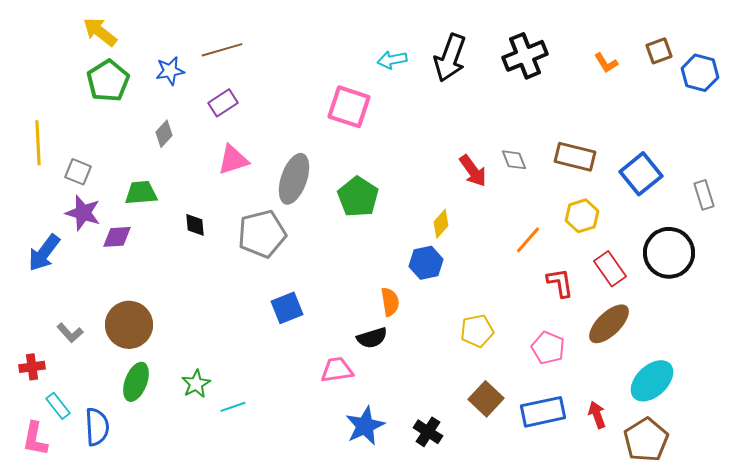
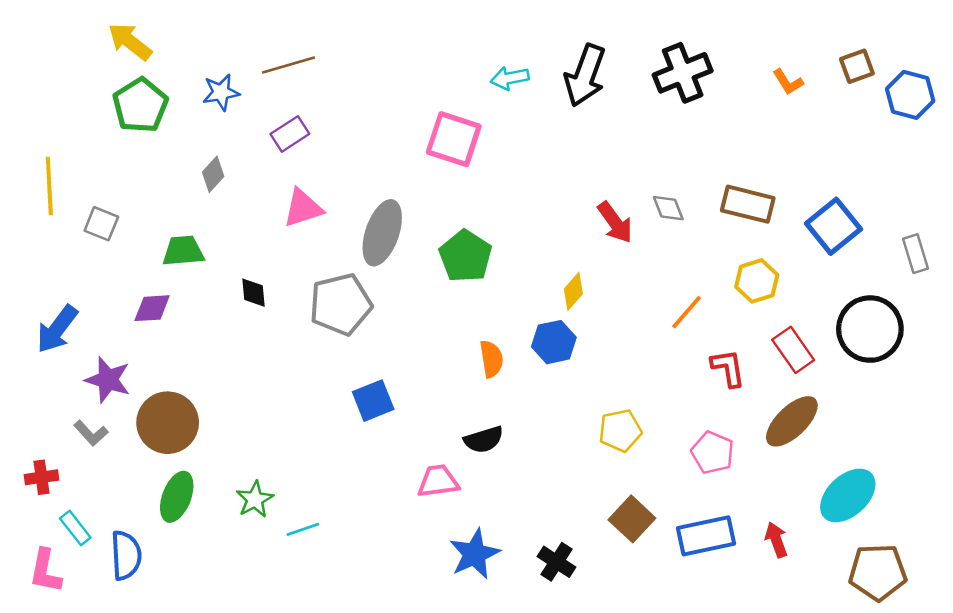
purple star: (83, 213) -> (108, 380), moved
orange semicircle: (390, 302) -> (491, 359), moved
brown pentagon: (646, 440) -> (878, 572), moved, turned 30

